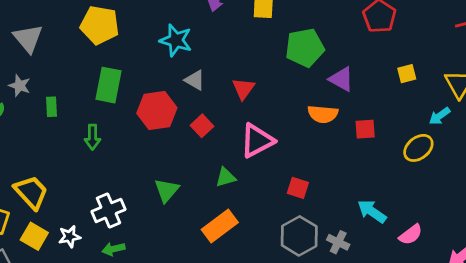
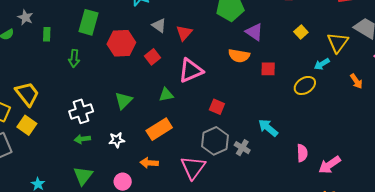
yellow square: (407, 74) -> (301, 32), turned -32
gray triangle: (195, 80) -> (159, 25), moved
pink semicircle: (411, 235) -> (302, 153), moved, turned -60
white star: (70, 237) -> (117, 140), moved

